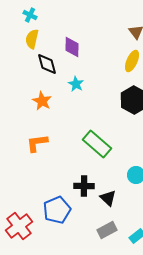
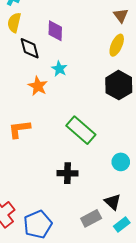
orange star: (42, 101) -> (38, 86), moved
black triangle: (108, 198) -> (113, 202), moved
blue pentagon: (57, 210) -> (38, 224), moved

